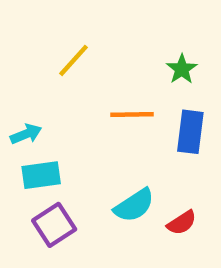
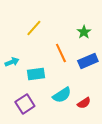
orange line: (132, 115) -> (61, 53), turned 66
blue rectangle: (190, 132) -> (88, 61), turned 60
cyan rectangle: (41, 175) -> (36, 74), moved

